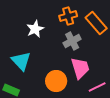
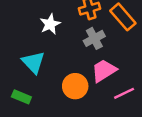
pink trapezoid: (80, 68) -> (104, 71), turned -105

